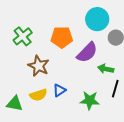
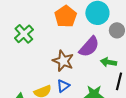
orange pentagon: (62, 37) -> (66, 16), moved, turned -30
brown star: (39, 66) -> (63, 61), moved

